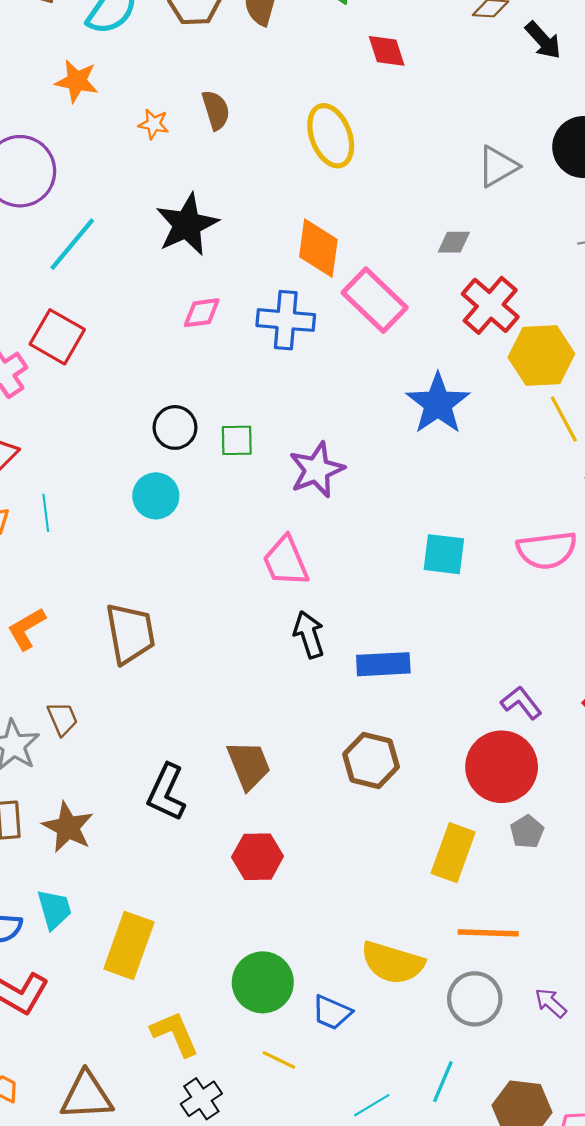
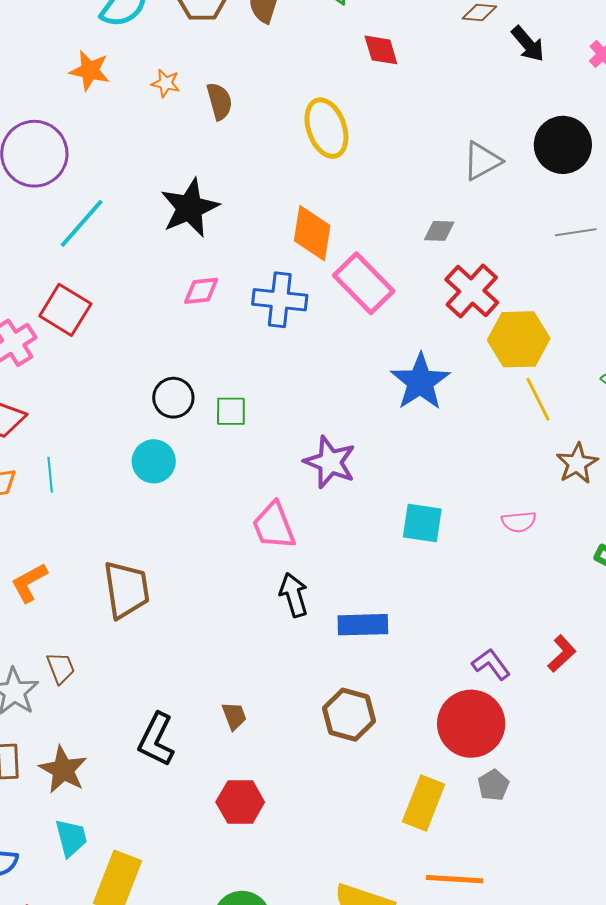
orange star: (154, 124) -> (166, 83), moved
purple star: (317, 470) -> (330, 462), moved, turned -30
pink semicircle: (547, 550) -> (519, 522), size x0.6
brown trapezoid: (249, 765) -> (234, 716), size x0.6
cyan trapezoid: (54, 909) -> (71, 838), moved

